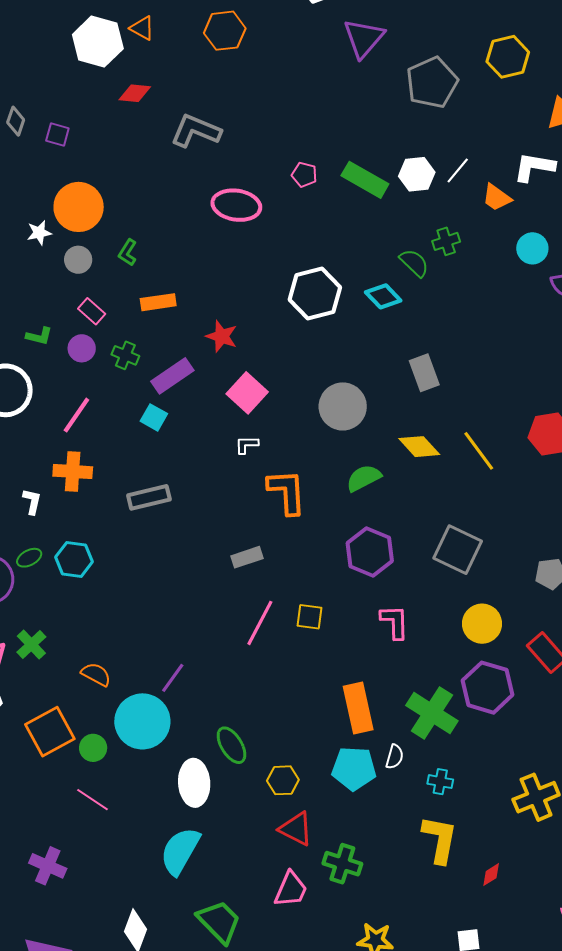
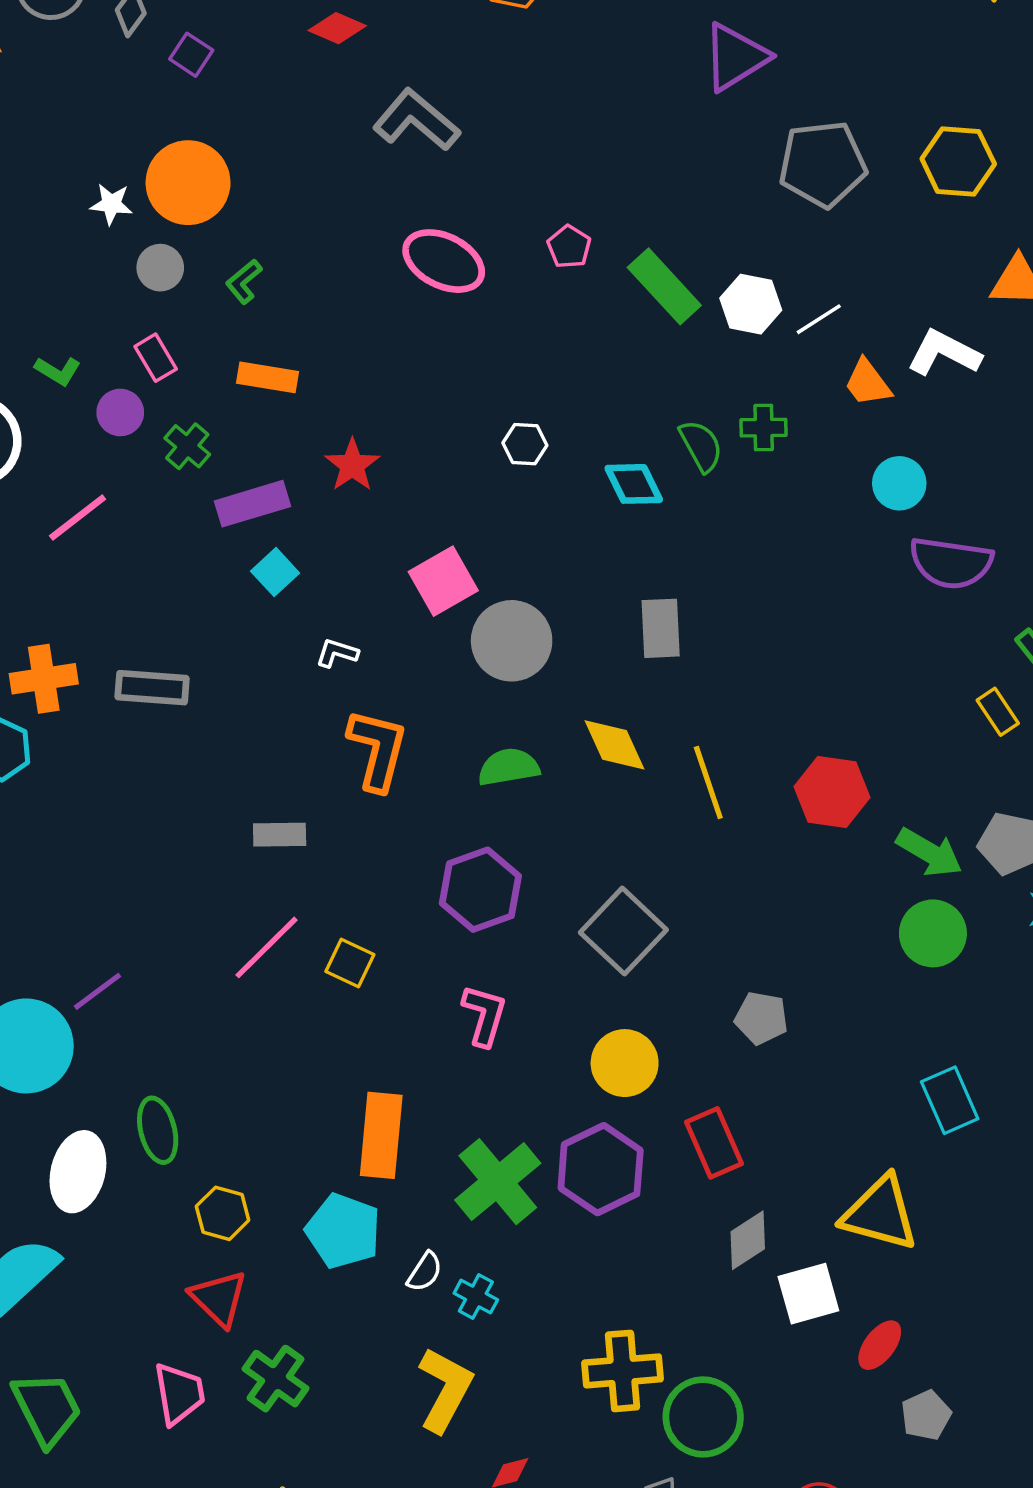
white hexagon: (315, 294) -> (525, 444), size x0.5
pink square: (247, 393) -> (443, 581), moved
cyan square: (154, 417) -> (275, 572), moved
orange cross: (73, 471) -> (44, 679), moved, turned -30
white semicircle: (395, 757) -> (425, 1272), moved
pink trapezoid: (291, 889) -> (179, 1394), turned -51

